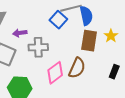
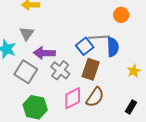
purple arrow: (20, 33) -> (44, 53), size x1.5
brown rectangle: (89, 41) -> (91, 69), moved
gray cross: (38, 47) -> (60, 70), turned 30

